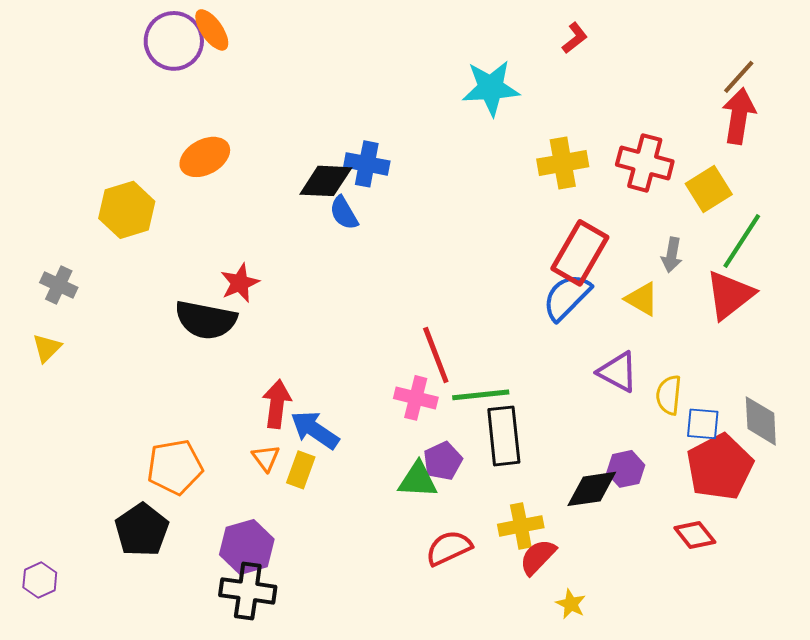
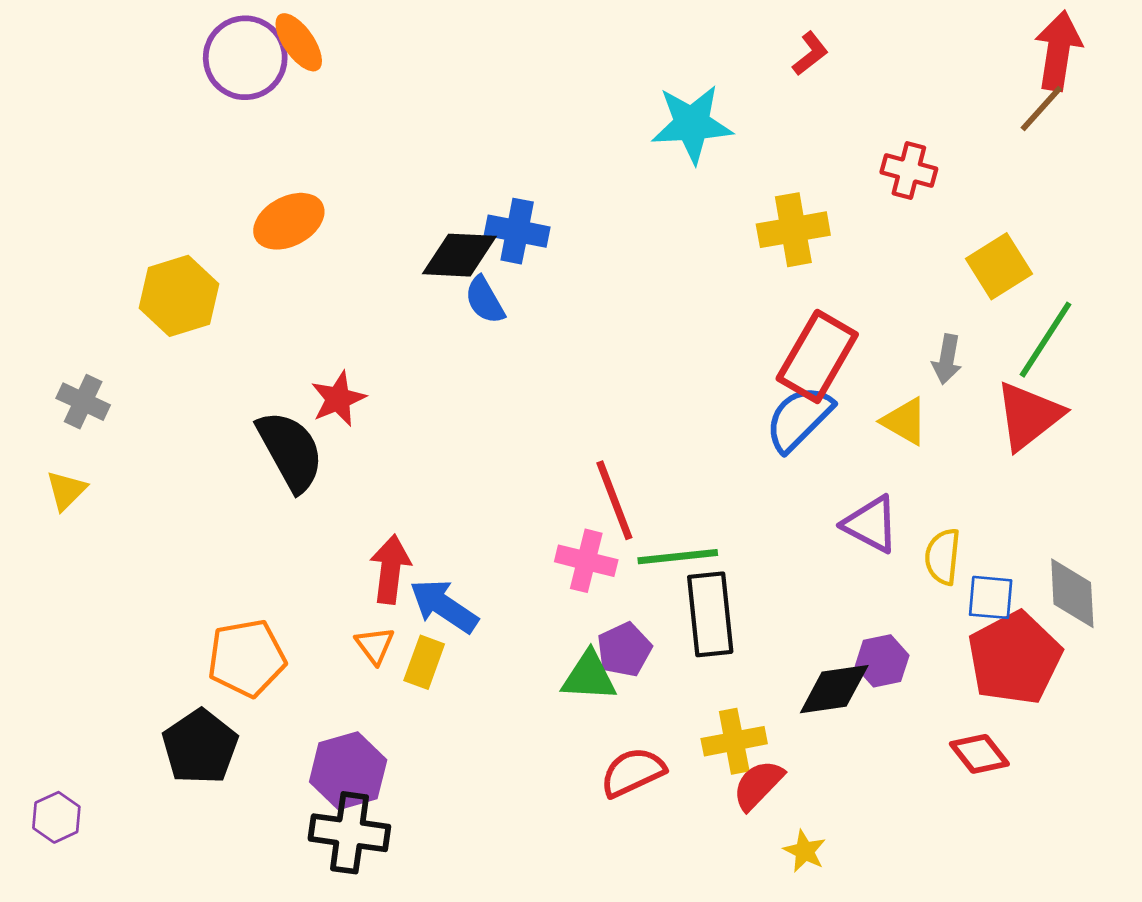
red arrow: (739, 116) -> (1058, 51), moved
red cross: (645, 163) -> (909, 171), moved, size x0.7
black semicircle: (206, 320) -> (290, 451), turned -130

